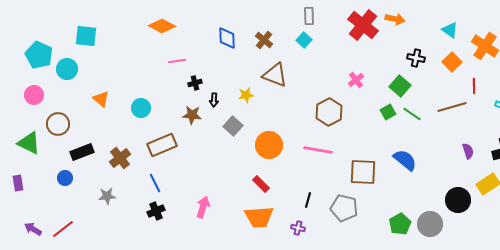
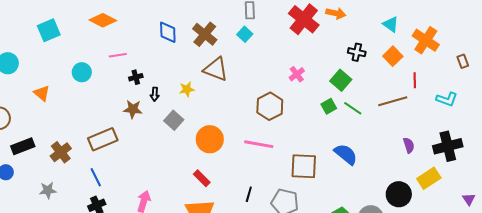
cyan square: (86, 36) -> (49, 30), moved, turned -30
brown cross: (264, 40) -> (205, 34), size x1.4
cyan circle: (141, 108) -> (82, 72), moved

